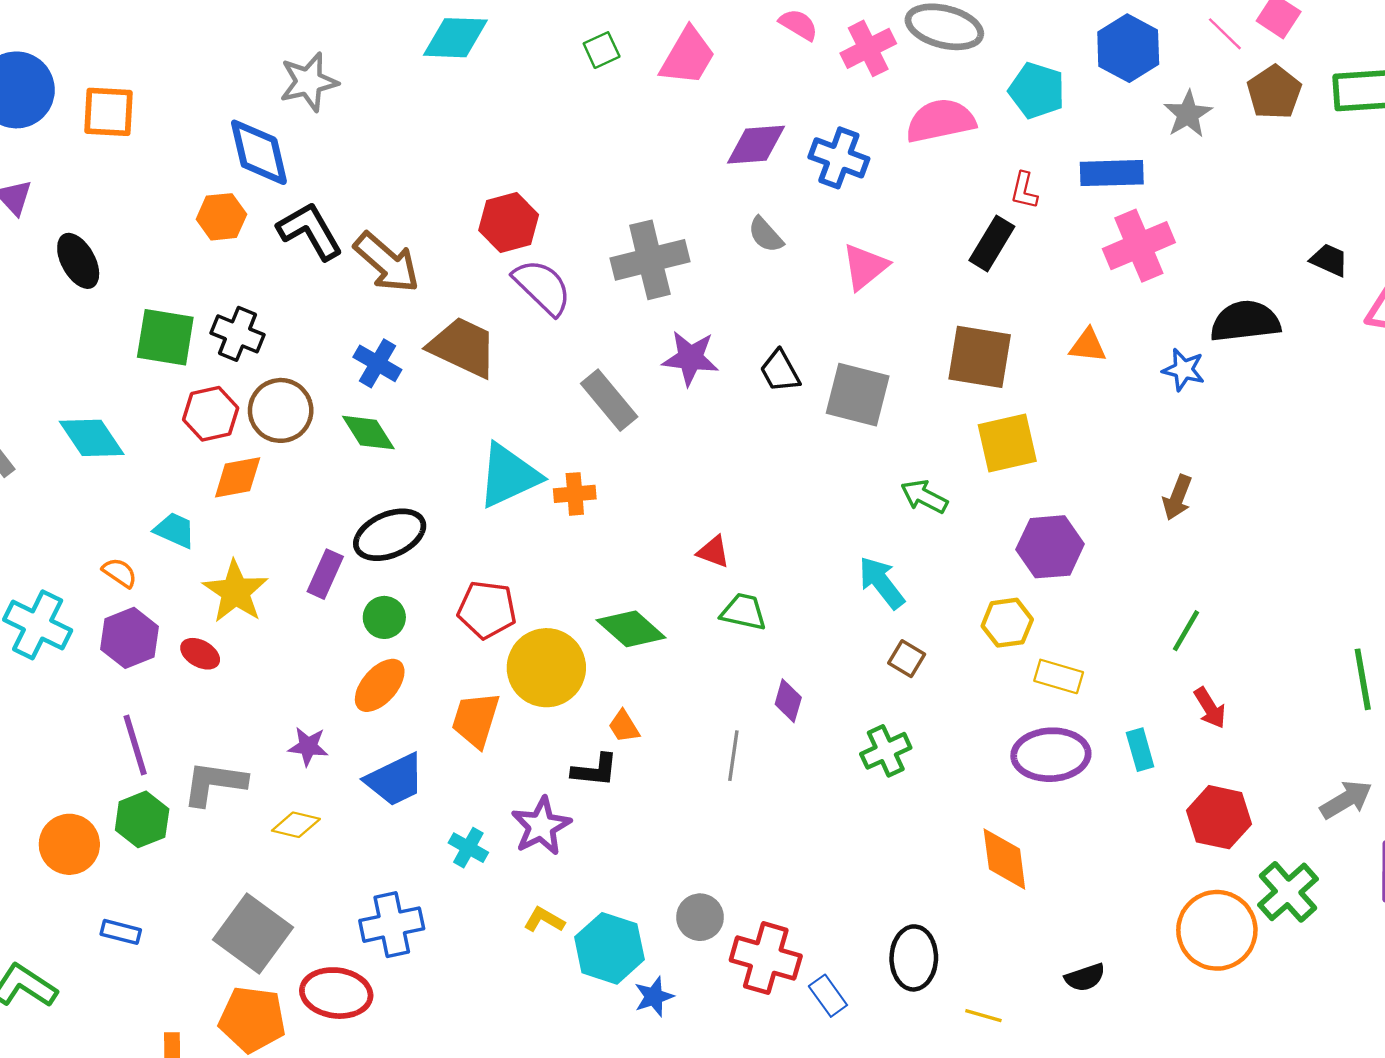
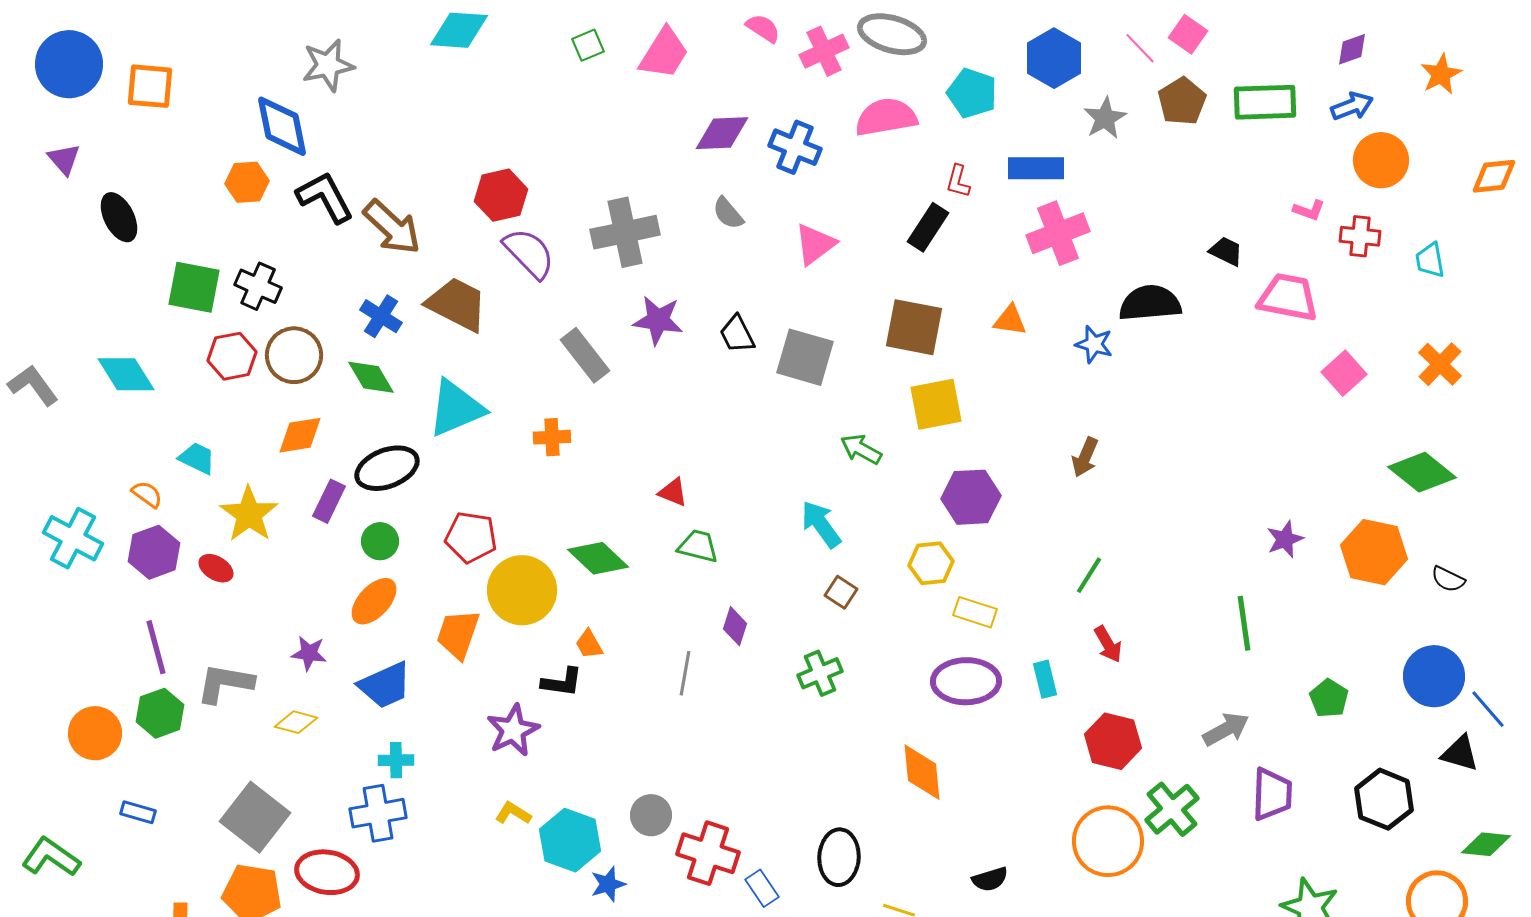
cyan triangle: (509, 476) -> (456, 408), moved
orange diamond: (238, 477) -> (300, 435), moved
cyan cross: (468, 848) -> (396, 760), moved, turned -32

